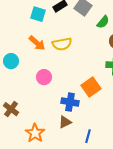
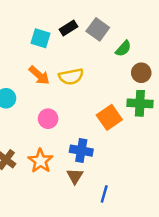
orange square: (91, 87) -> (109, 117), moved
brown triangle: (65, 122) -> (75, 176), turned -32
orange star: (35, 133) -> (40, 161), moved

